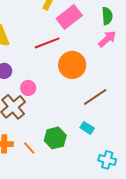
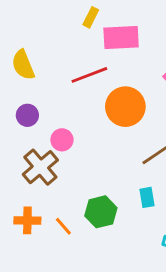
pink rectangle: (69, 17) -> (121, 37), turned 35
cyan rectangle: (87, 128) -> (147, 197), turned 48

